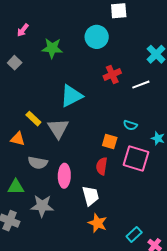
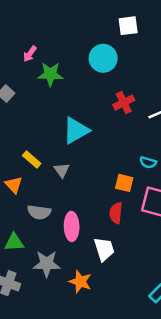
pink arrow: (23, 30) -> (30, 54), moved
gray triangle: (58, 128) -> (62, 170), size x0.6
orange triangle: (18, 139) -> (14, 185), turned 35
orange star: (98, 223) -> (80, 282), moved

